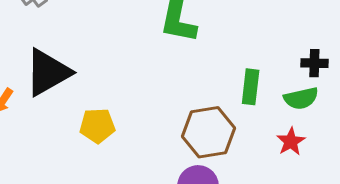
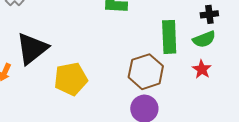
green rectangle: (251, 87) -> (169, 37), size x1.4
yellow pentagon: (97, 126) -> (71, 79), size x1.4

